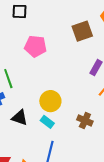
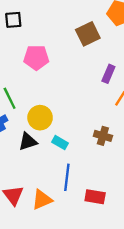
yellow circle: (50, 101) -> (40, 118), moved
black triangle: (20, 118) -> (28, 141), turned -30

